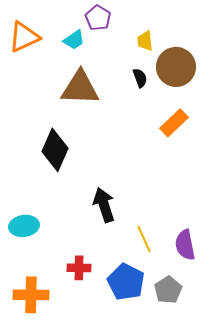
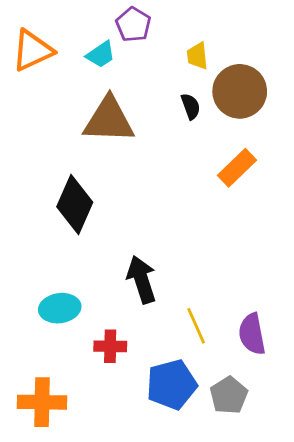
cyan ellipse: (24, 226) -> (60, 308), moved
red cross: (79, 268) -> (110, 346), moved
blue pentagon: (126, 282) -> (172, 384), turned 30

